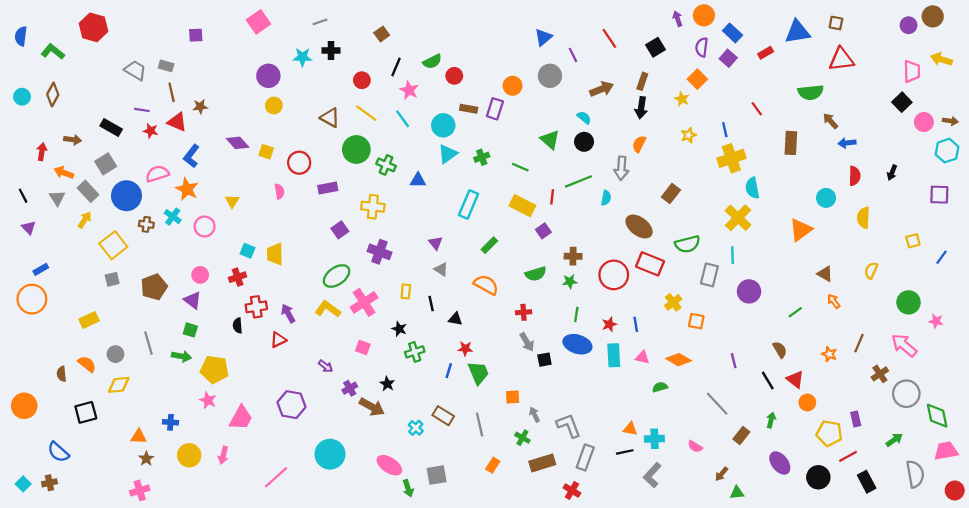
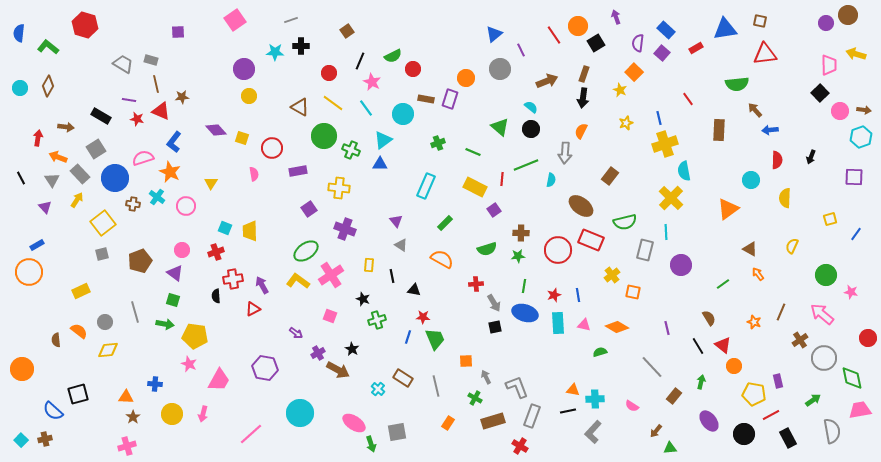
orange circle: (704, 15) -> (578, 26), moved
cyan triangle: (448, 154) -> (383, 140), moved
purple triangle: (29, 228) -> (45, 207), moved
gray arrow: (527, 342) -> (494, 303), moved
black square: (86, 412) -> (78, 394), moved
red circle: (955, 490) -> (868, 338), moved

